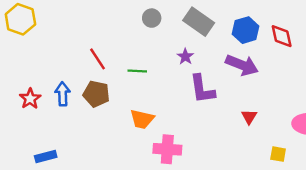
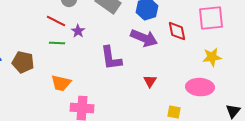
red diamond: (282, 36) -> (177, 31), moved
purple star: (185, 57) -> (78, 31), moved
red line: (97, 59) -> (56, 21), moved, turned -30

